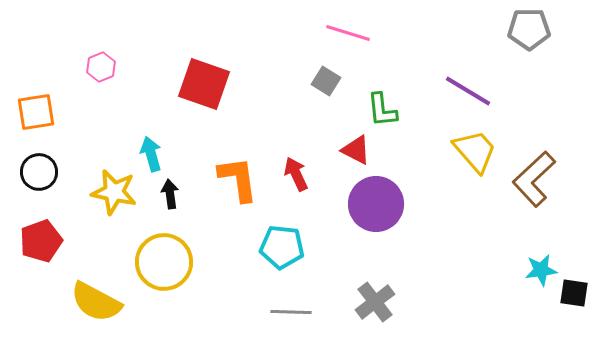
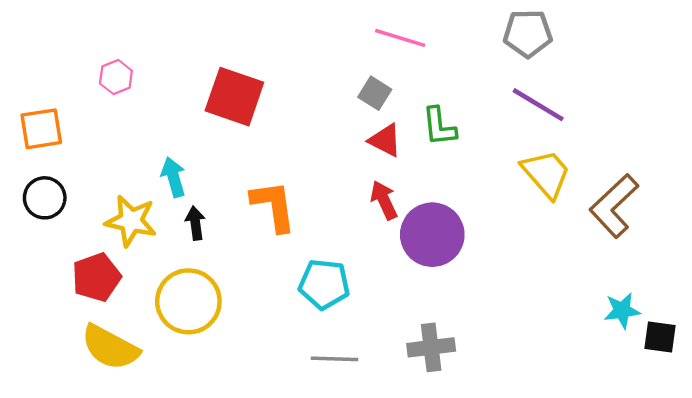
gray pentagon: (529, 29) -> (528, 33), moved
red triangle: (356, 150) -> (385, 140), moved
red arrow: (296, 174) -> (384, 200), moved
red pentagon: (41, 241) -> (96, 277), moved
gray cross: (375, 302) -> (431, 347), turned 30

